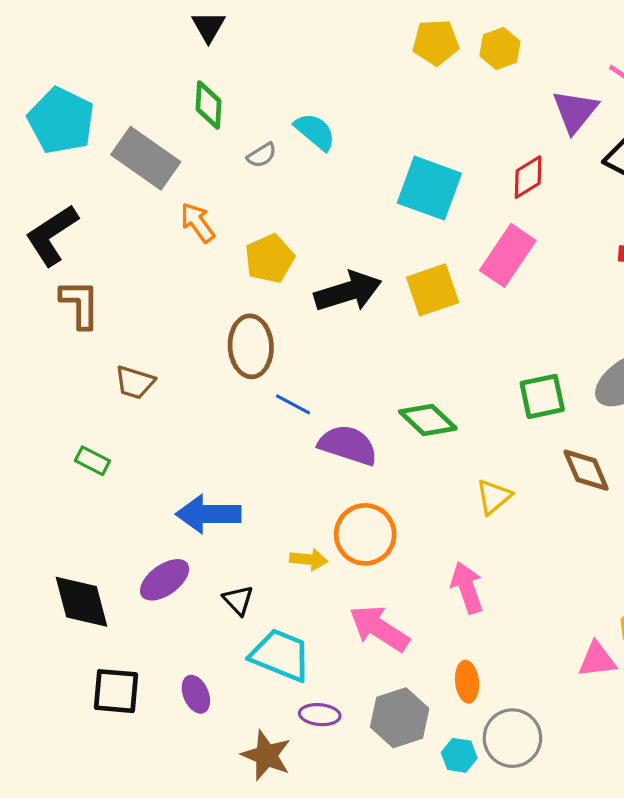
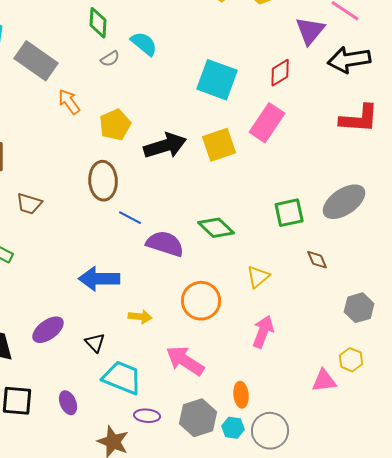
green diamond: (208, 105) -> (98, 23), moved
brown diamond: (586, 470) -> (317, 260), size x0.7
blue arrow: (208, 514) -> (99, 279), moved
orange circle: (365, 534) -> (201, 301), moved
pink arrow: (467, 588) -> (263, 332), moved, turned 40
cyan hexagon: (459, 755) -> (233, 428), moved

